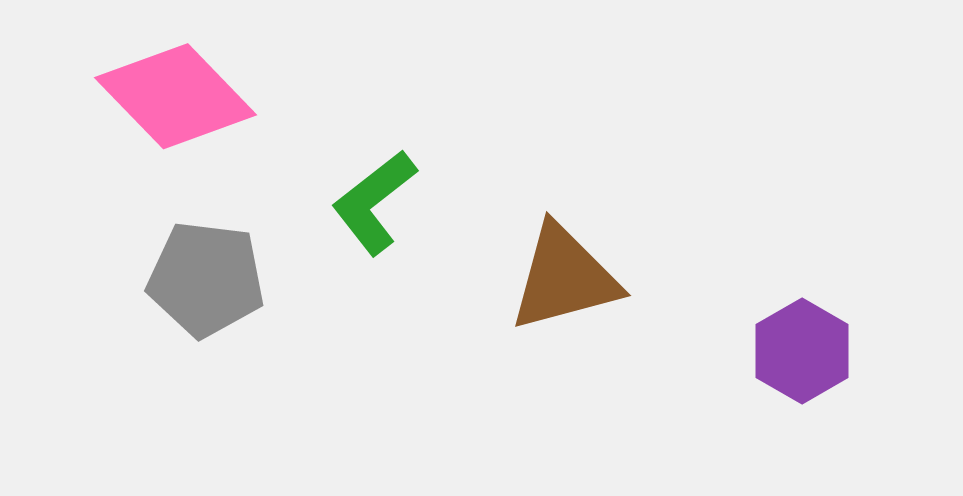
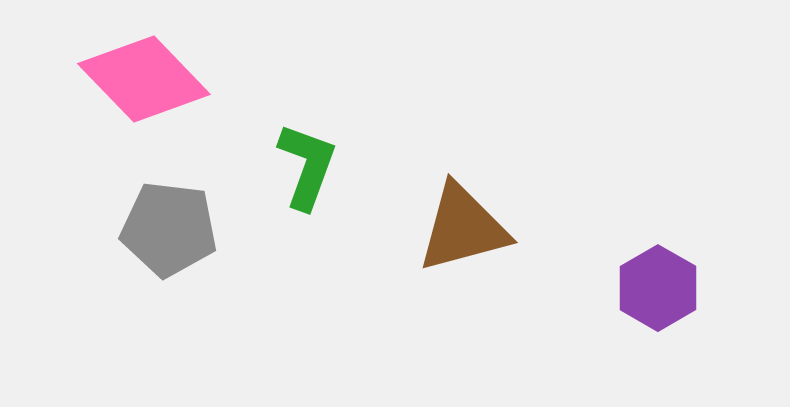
green L-shape: (374, 202) -> (307, 166), turned 148

